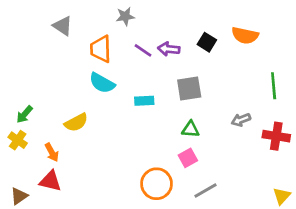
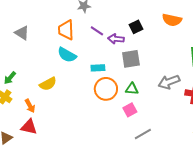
gray triangle: (63, 26) -> (22, 33), moved
black square: (207, 42) -> (136, 27), moved, turned 32
purple arrow: (169, 49) -> (116, 39), moved
gray arrow: (241, 120) -> (169, 82), size x1.5
orange circle: (157, 184) -> (106, 89), moved

